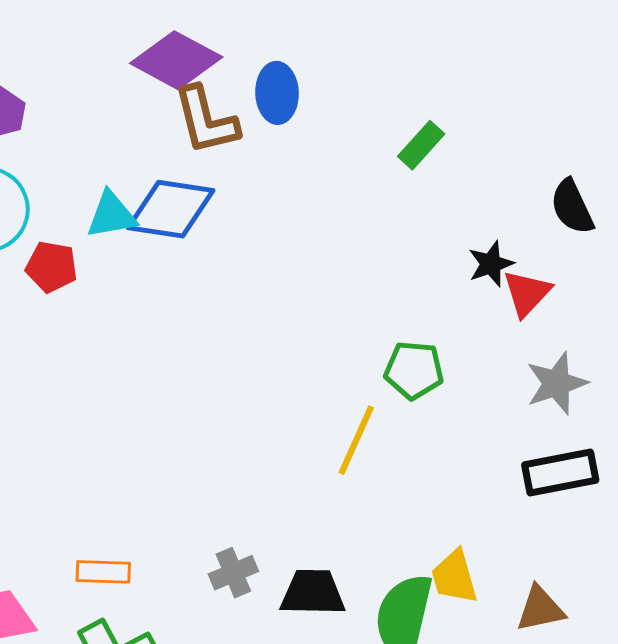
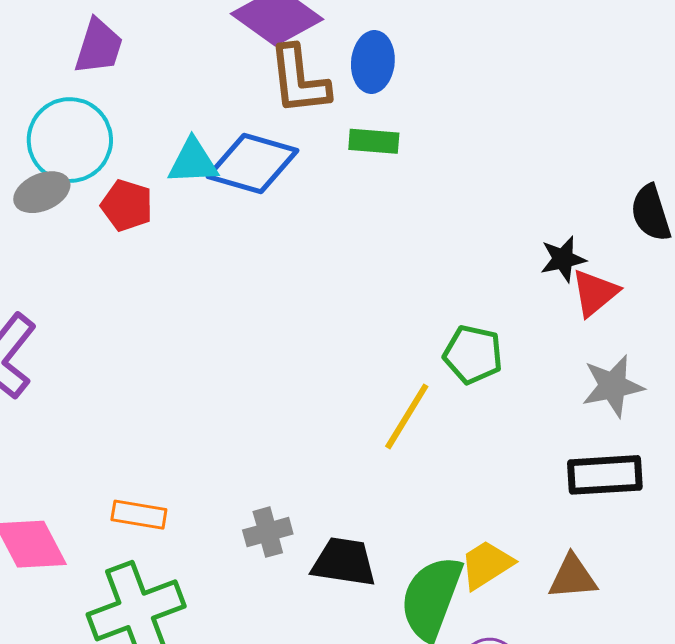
green rectangle: (421, 145) -> (374, 141), moved, turned 45
yellow trapezoid: (454, 577) -> (486, 565), turned 66
brown triangle: (540, 609) -> (573, 577), moved

